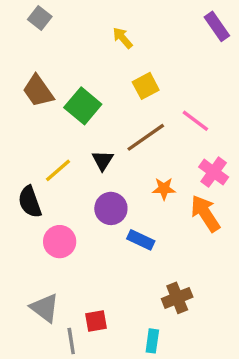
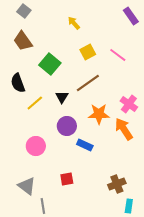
brown trapezoid: (38, 91) -> (23, 41), moved
pink line: (195, 121) -> (118, 55), moved
orange star: (164, 189) -> (99, 114), size x1.5
black semicircle: (30, 202) -> (18, 83), moved
brown cross: (177, 298) -> (117, 184), moved
red square: (96, 321) -> (67, 179), moved
cyan rectangle: (152, 341) -> (129, 206), moved

